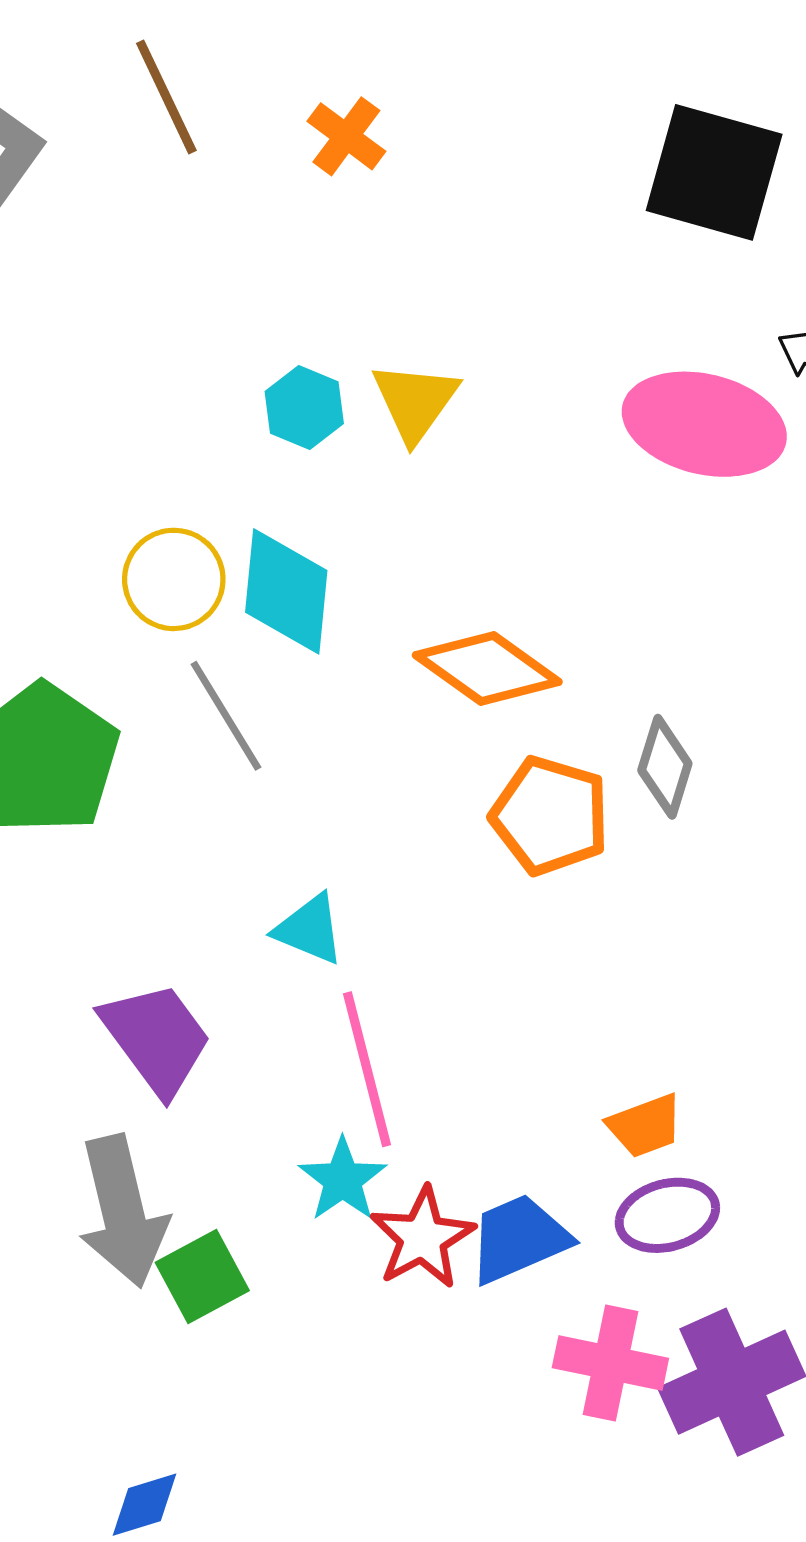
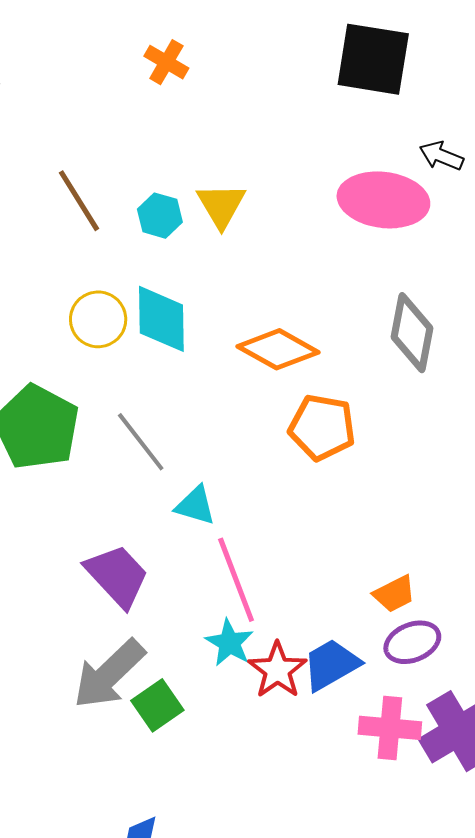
brown line: (166, 97) -> (79, 201), moved
gray line: (226, 716) -> (141, 442), moved
gray diamond: (665, 767) -> (412, 333), moved, size x1.4
gray arrow: (123, 1211) -> (109, 674), turned 66

